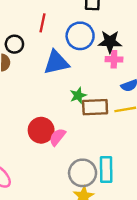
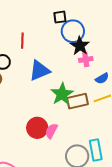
blue circle: (80, 36) -> (73, 31), moved
black star: (110, 42) -> (80, 46), turned -30
green star: (78, 95) -> (62, 94), size x1.6

